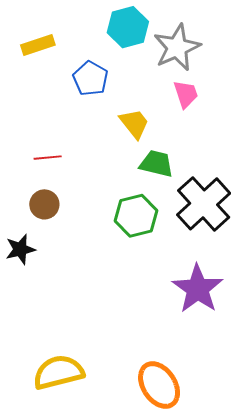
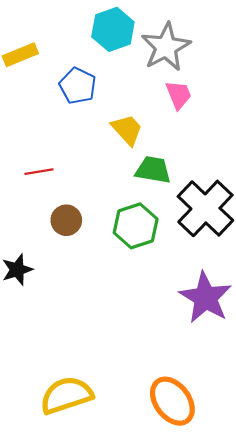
brown circle: (44, 204) -> (66, 220), moved

